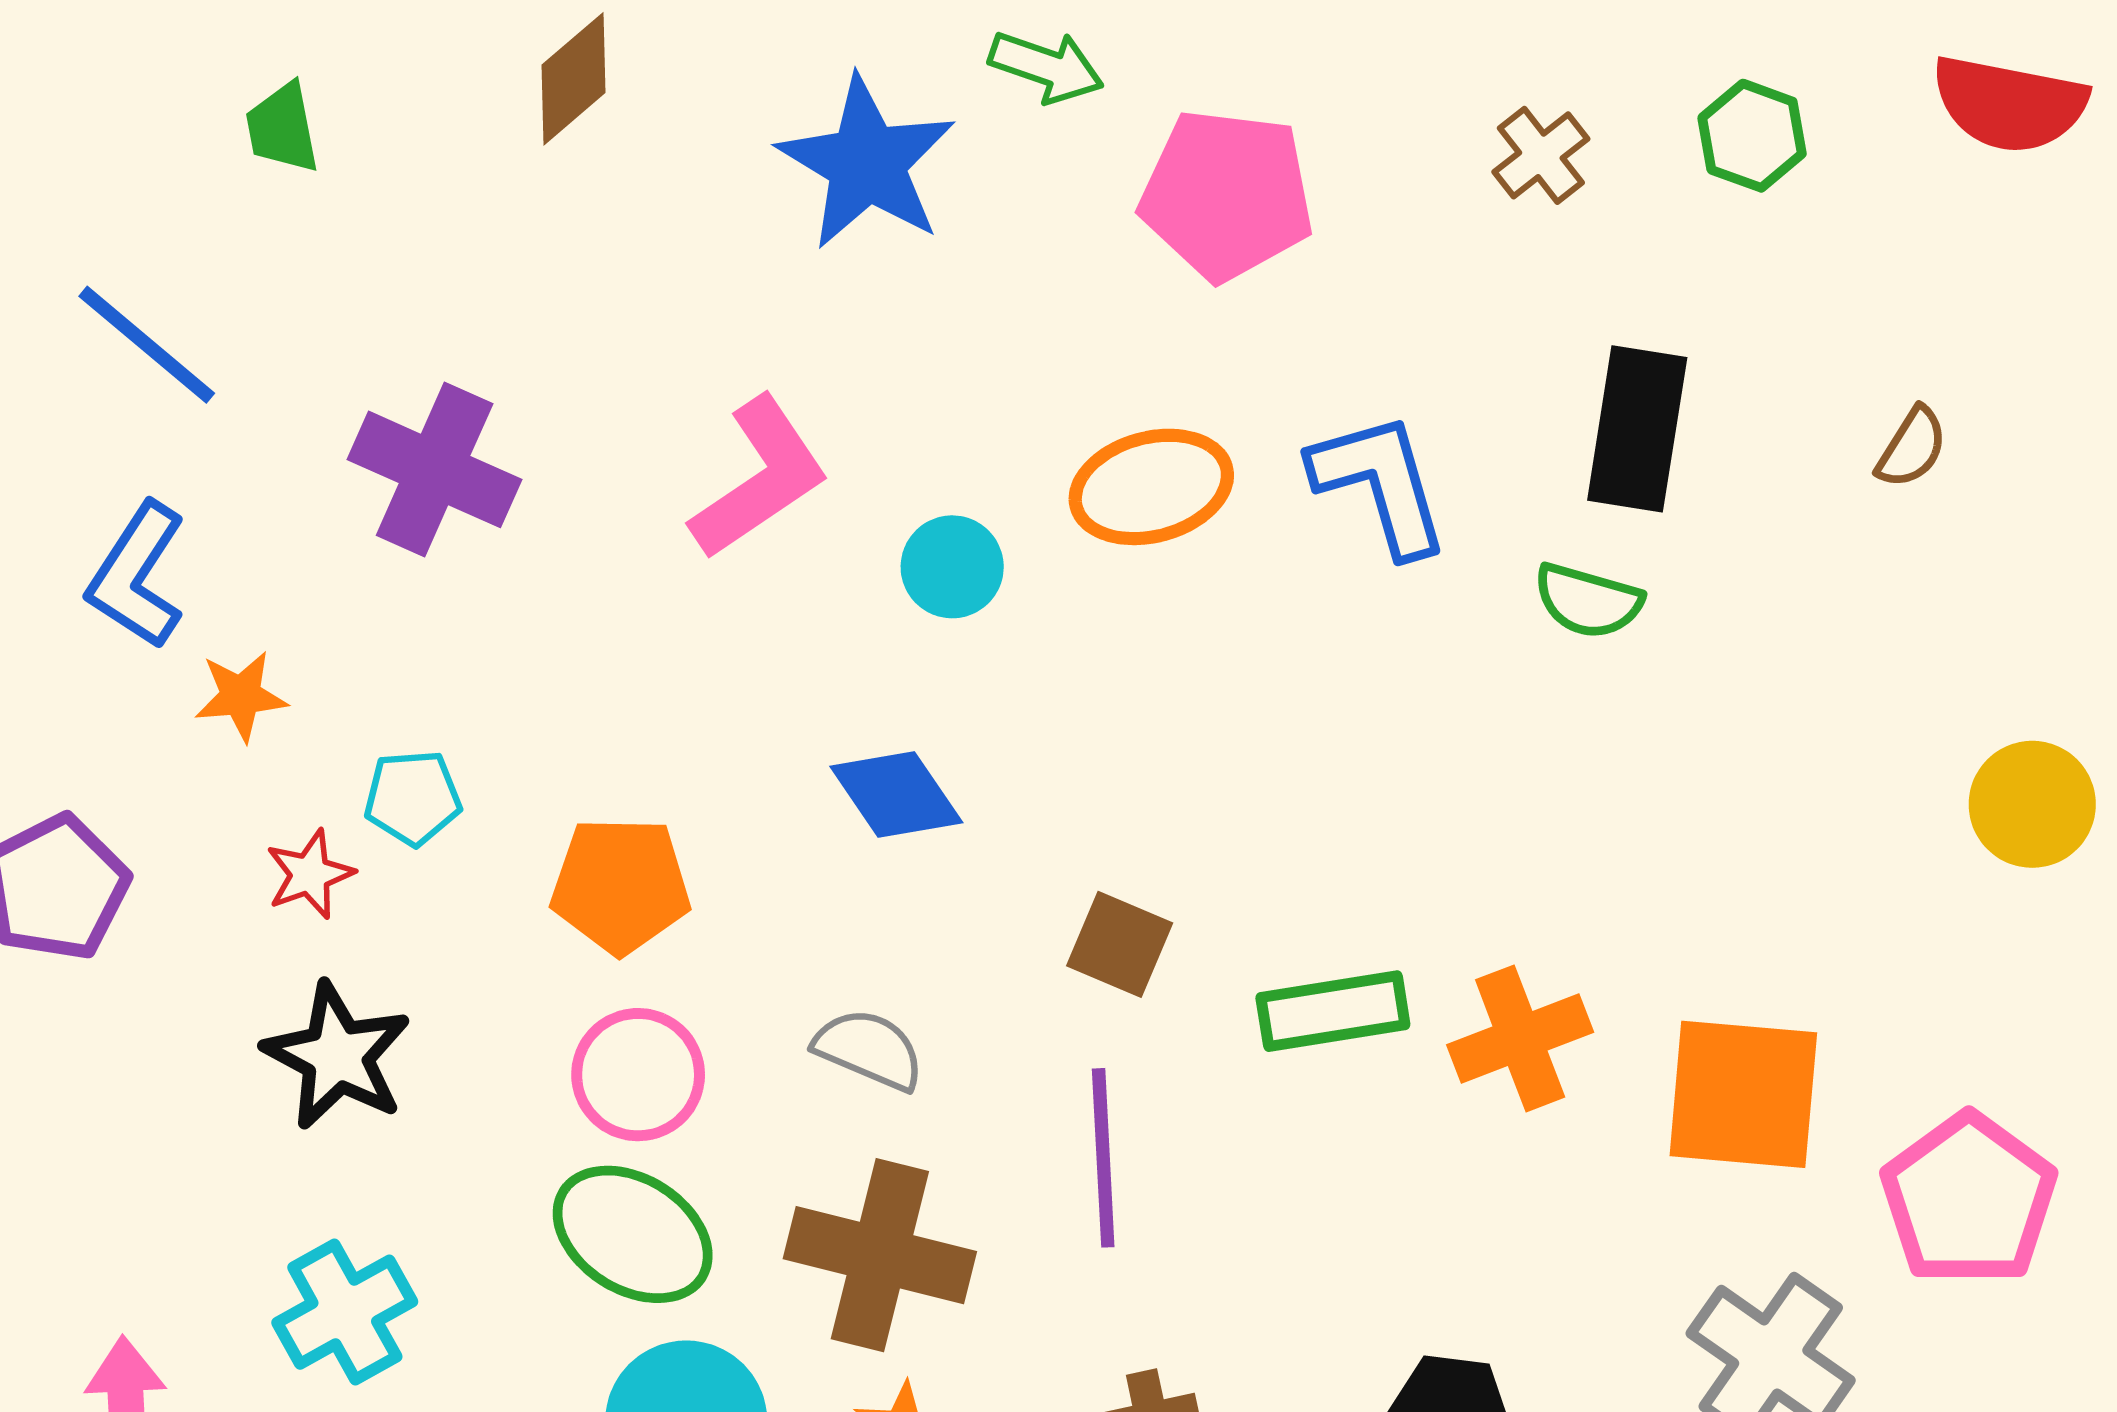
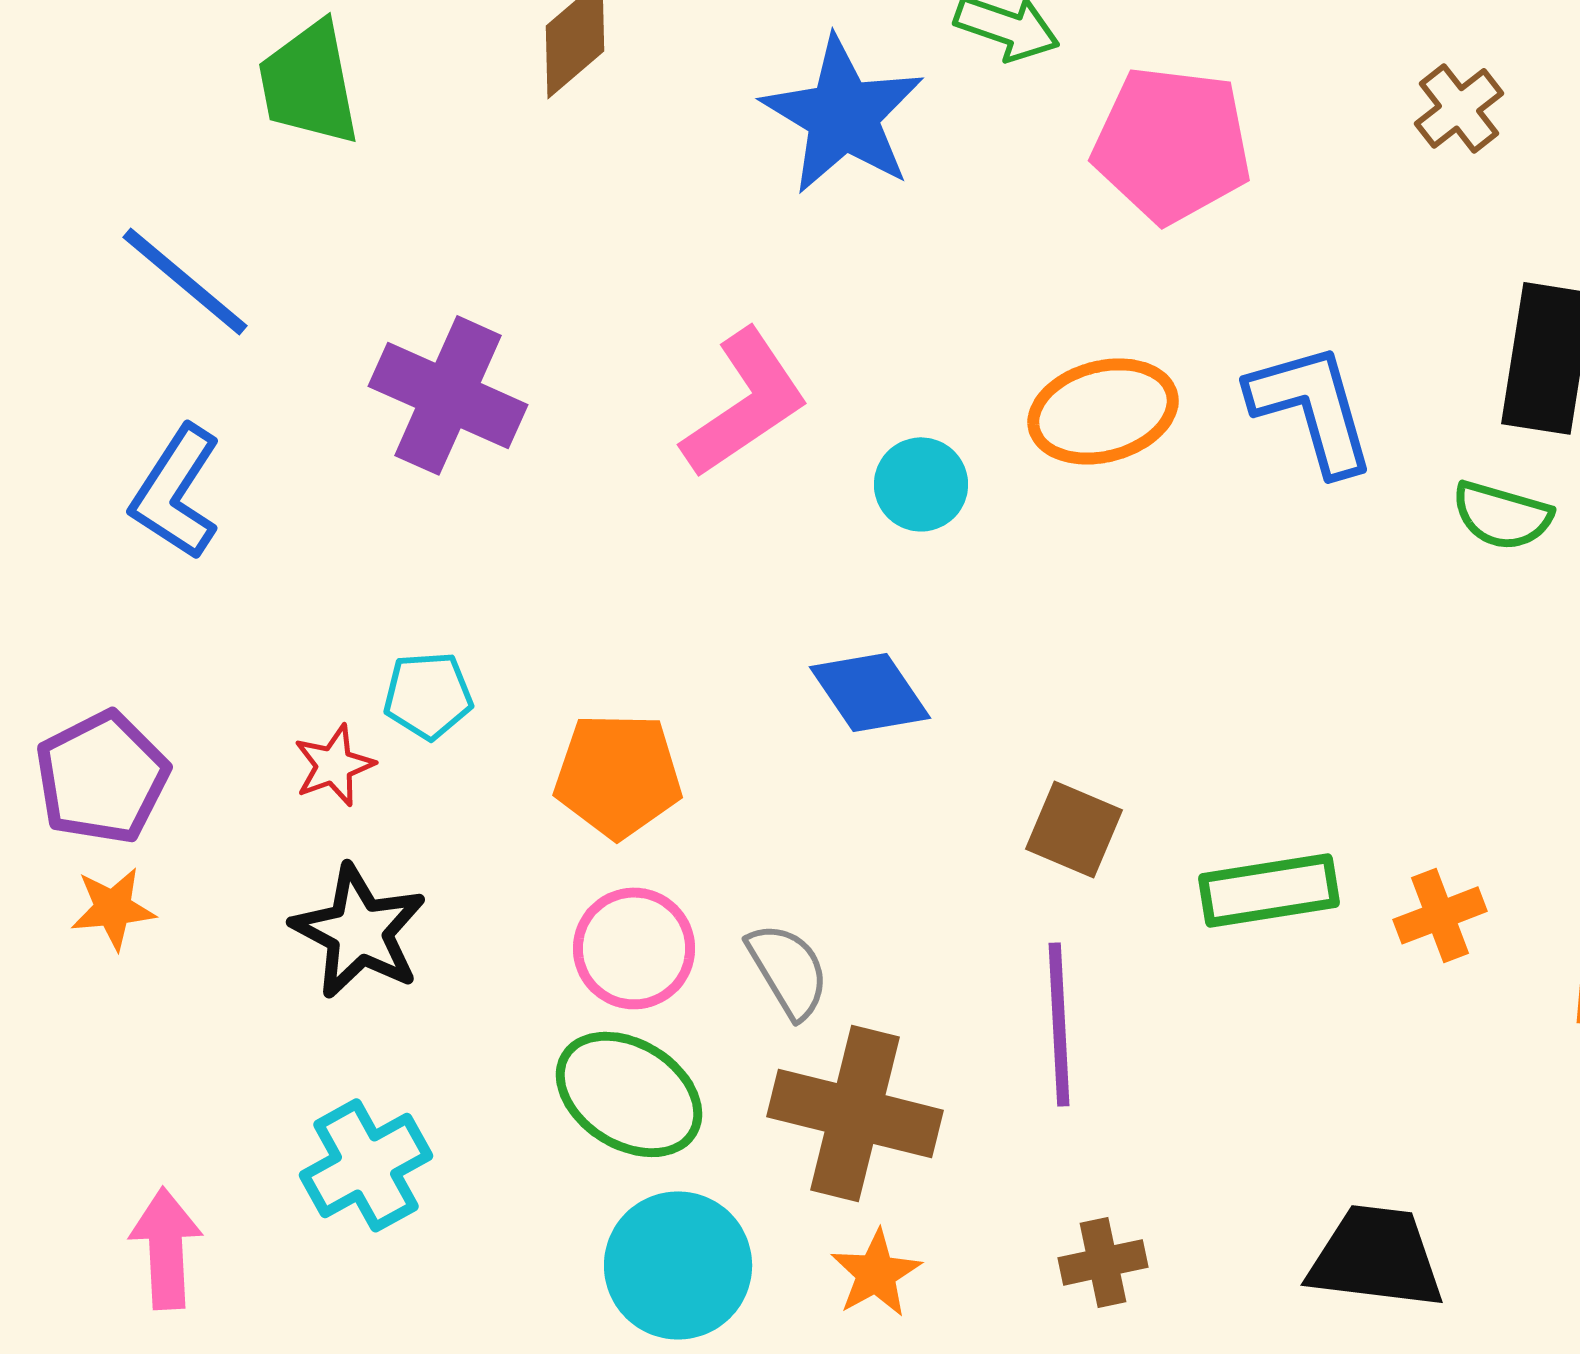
green trapezoid: (282, 128) -> (309, 83), size x1.5
orange star: (241, 696) -> (113, 908), moved
orange cross: (1520, 1038) -> (1440, 915), size x0.7
gray semicircle: (869, 1049) -> (788, 970), moved, turned 36

